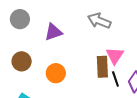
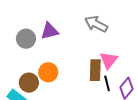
gray circle: (20, 19) -> (26, 39), moved
brown circle: (22, 61) -> (29, 83), moved

